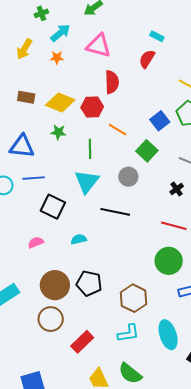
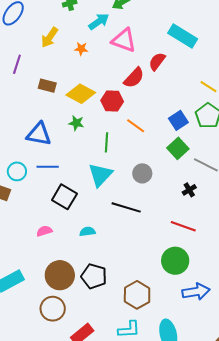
cyan arrow: (60, 33) -> (99, 22), moved
cyan rectangle: (157, 36) -> (183, 36), size x2.0
red semicircle: (147, 59) -> (157, 61), moved
red semicircle: (112, 82) -> (134, 78), turned 40
green square: (147, 151) -> (178, 148), moved

